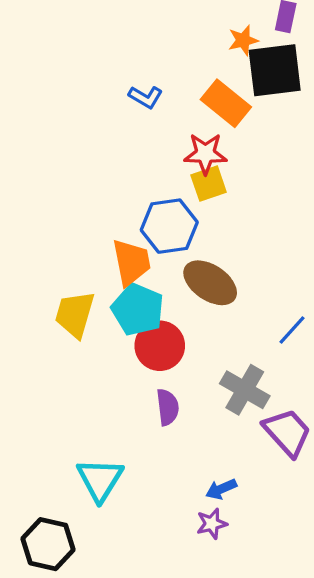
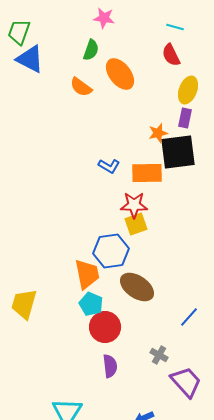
blue L-shape: (146, 97) -> (109, 166), moved
orange rectangle: (226, 103) -> (147, 173), turned -40
cyan pentagon: (138, 310) -> (91, 304), size x0.7
yellow trapezoid: (75, 314) -> (24, 304), moved
gray cross: (245, 390) -> (159, 355), size x0.6

